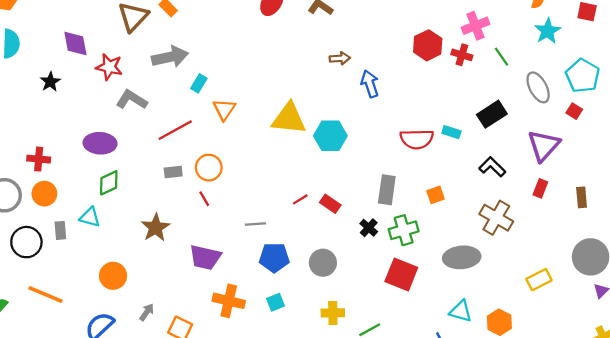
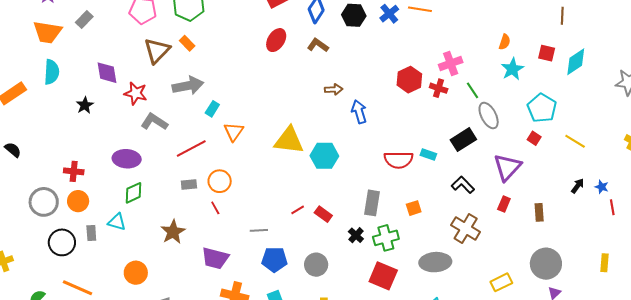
gray ellipse: (538, 87) -> (489, 116), moved

